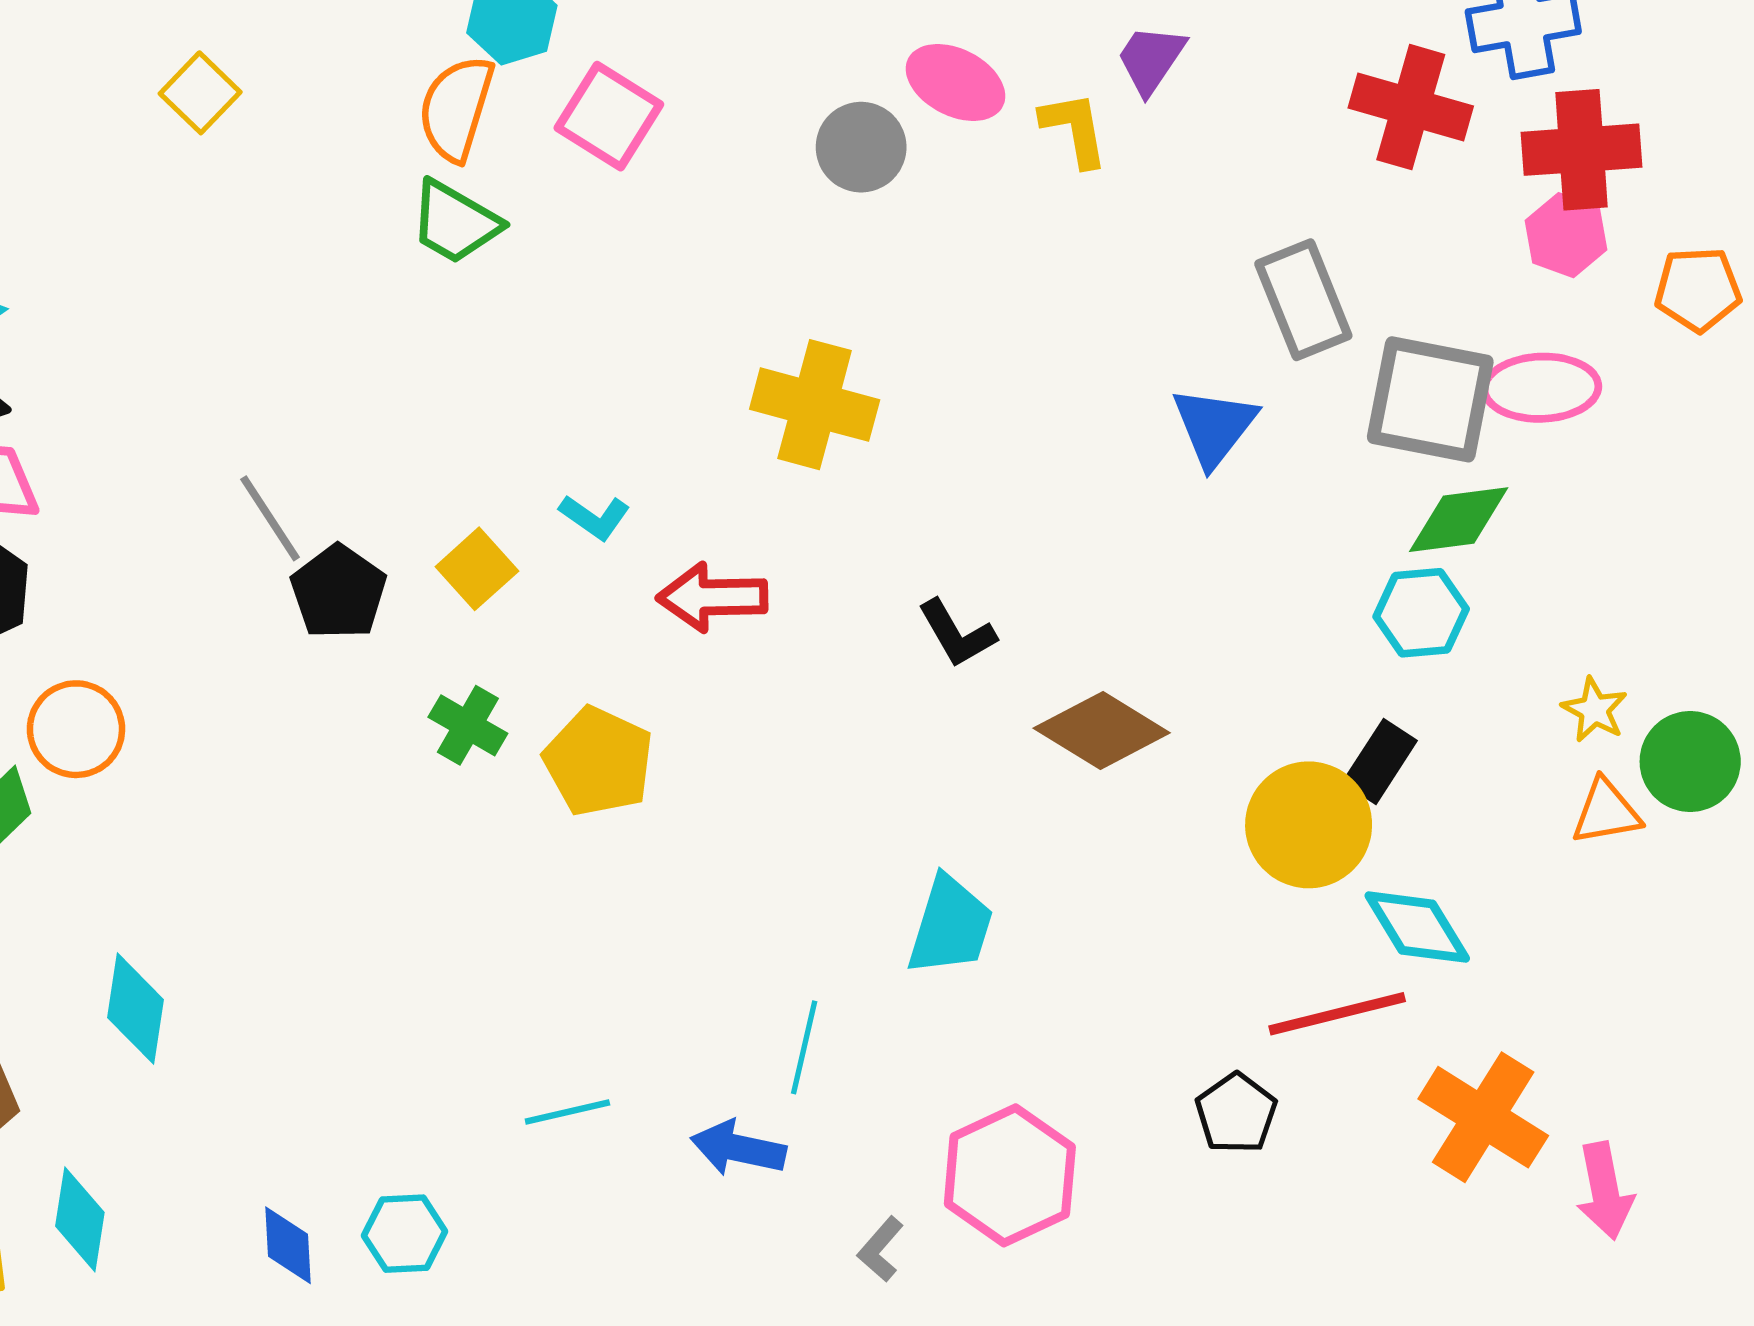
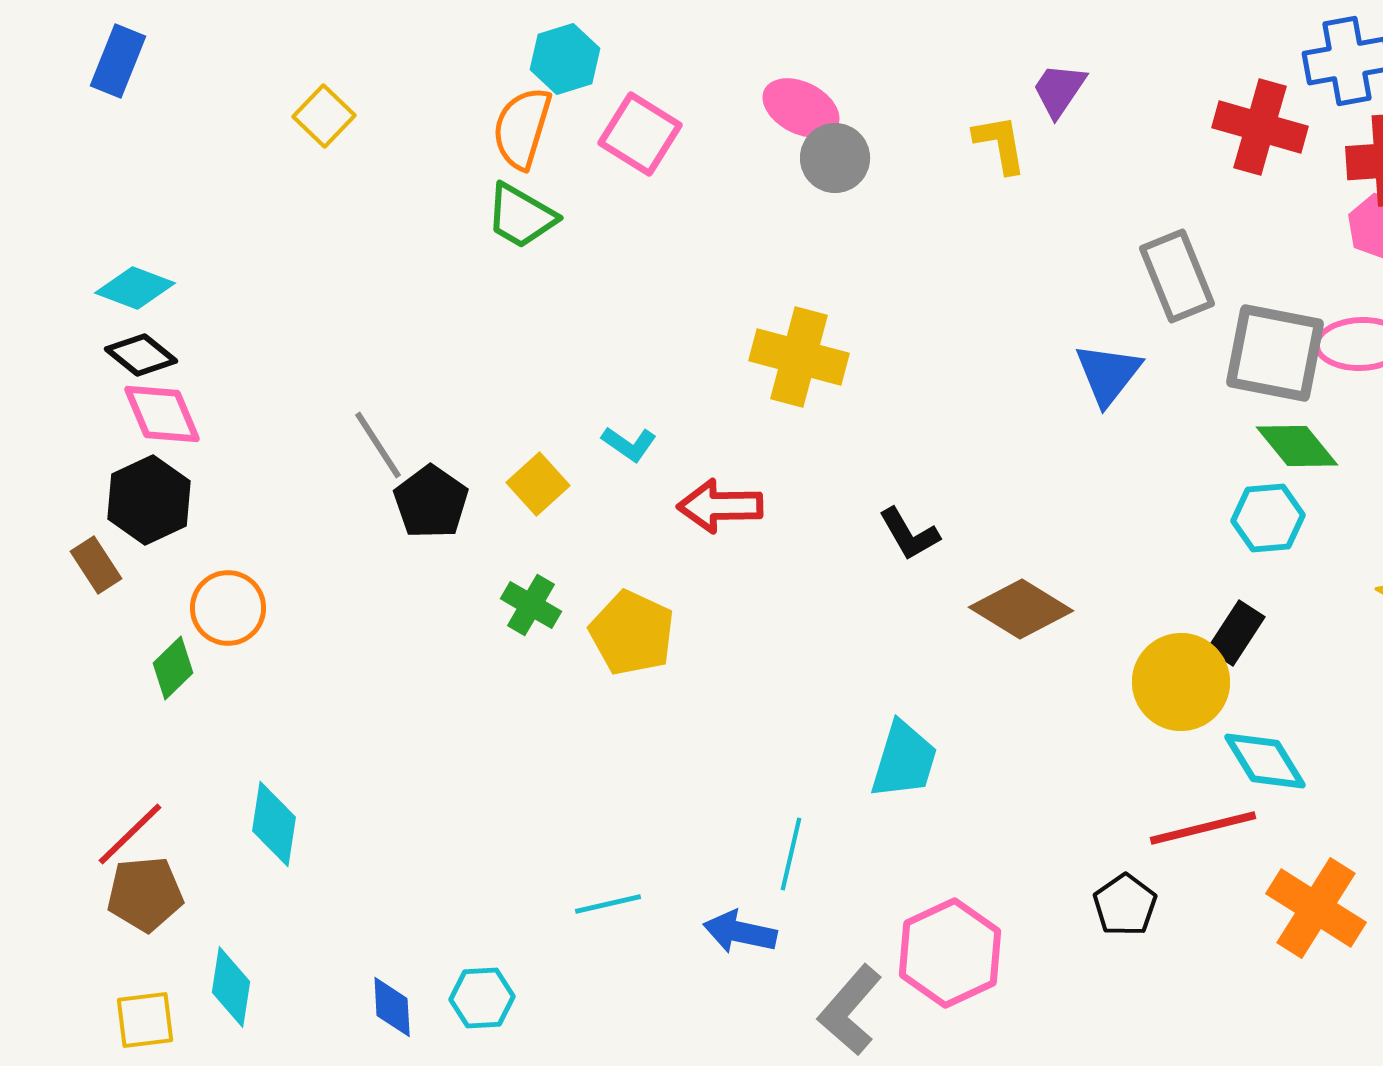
pink ellipse: (955, 82) -> (801, 108), moved
green diamond: (1459, 520) -> (1297, 446), turned 58
gray L-shape: (880, 1249) -> (850, 1010), size x1.8

